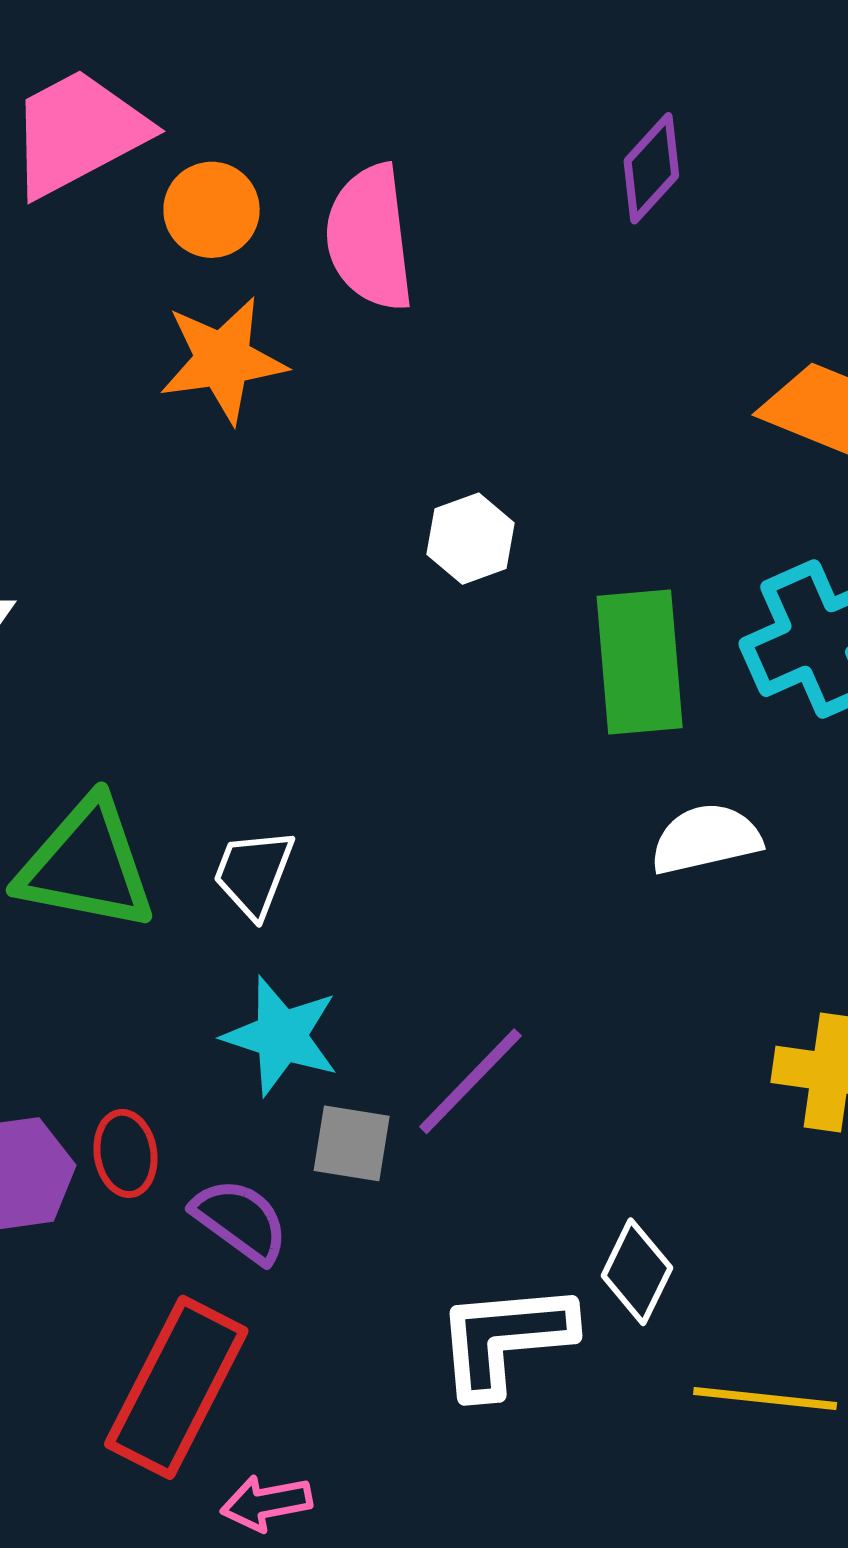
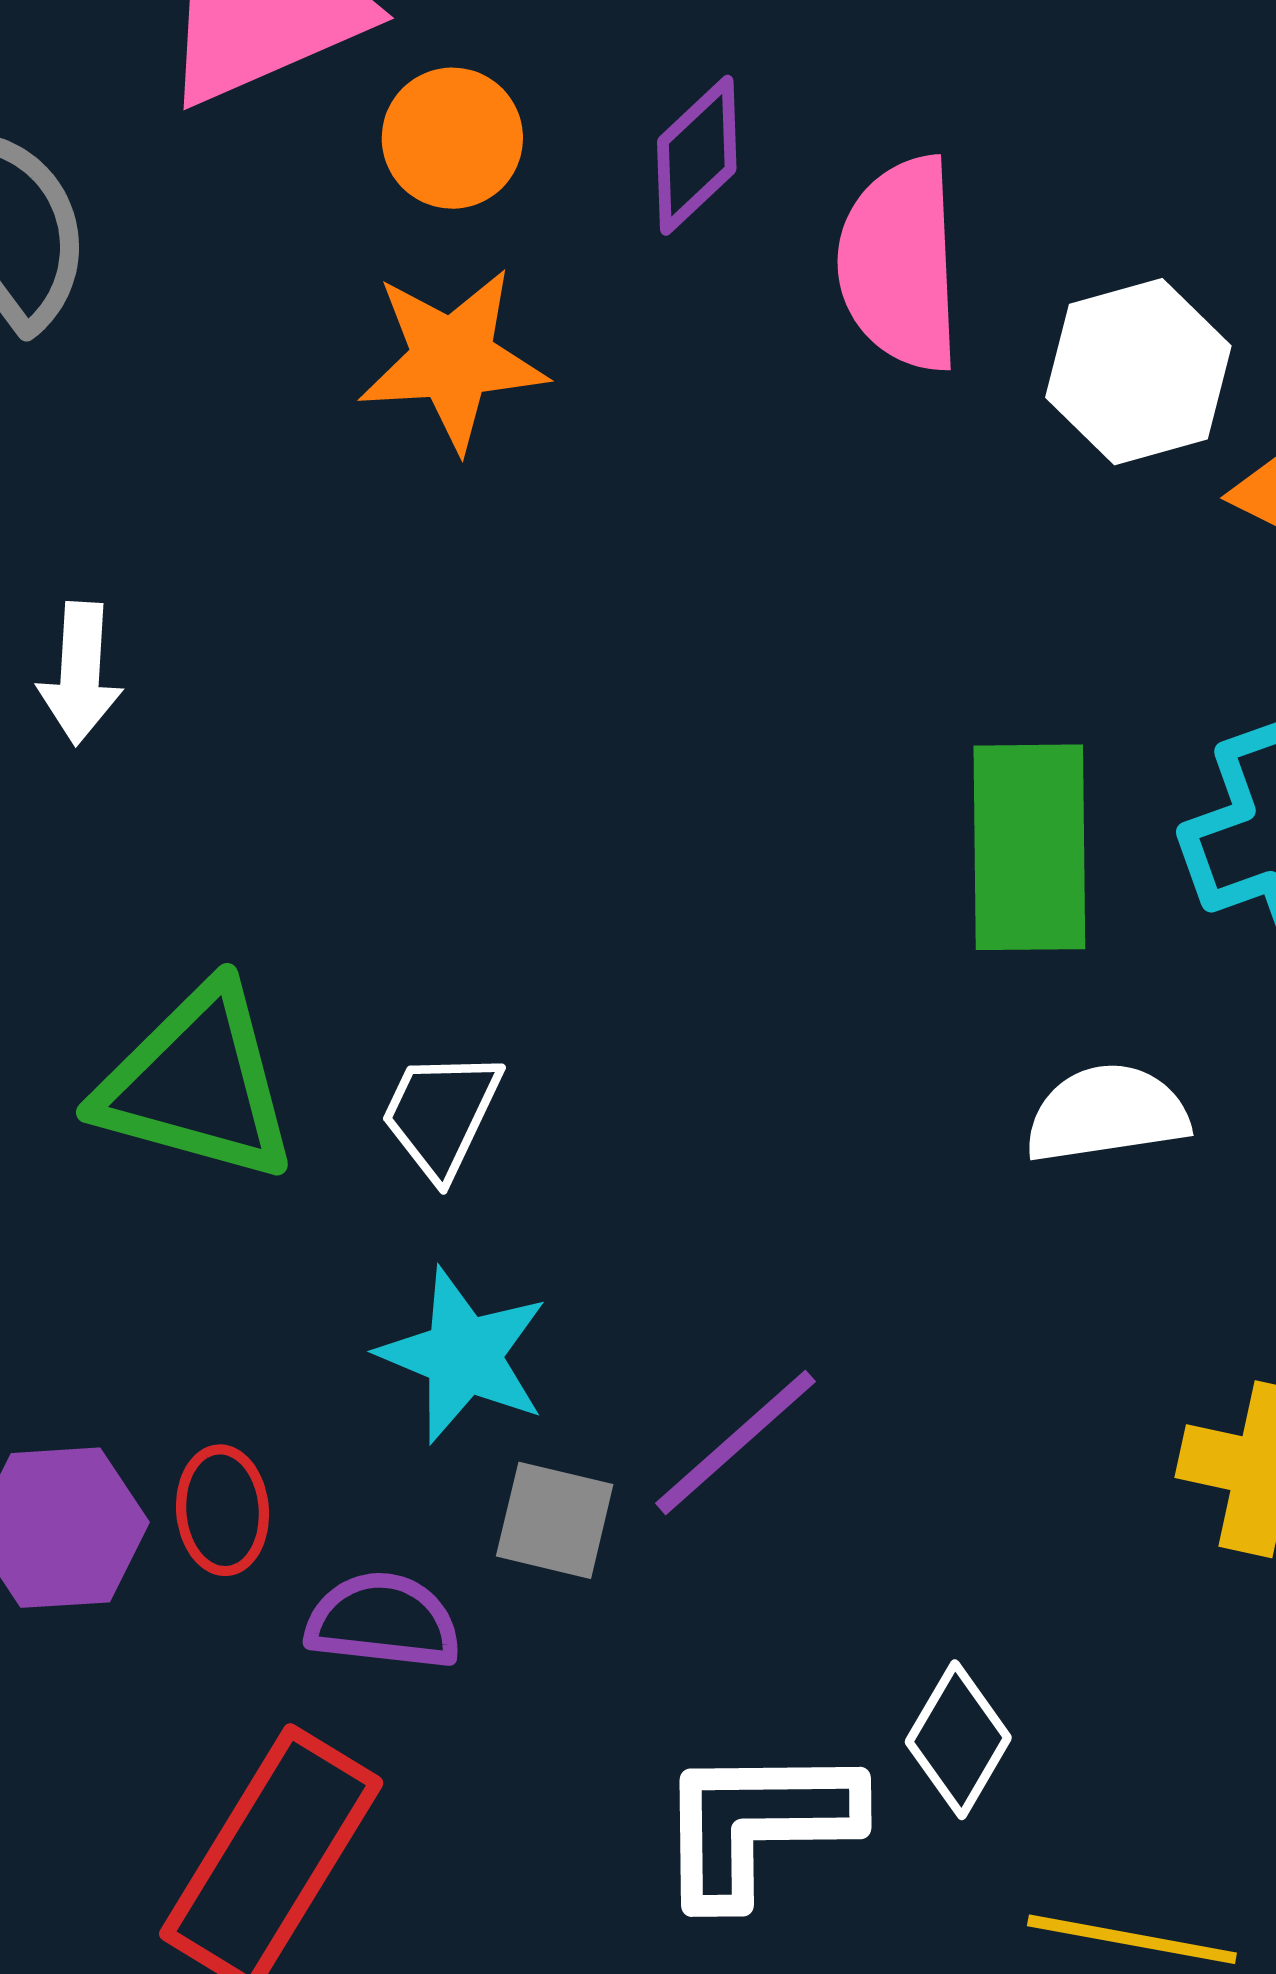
purple diamond: (651, 168) -> (697, 155), moved
pink semicircle: (370, 238) -> (900, 264), moved
white hexagon: (471, 539) -> (1138, 372), moved, size x1.4
purple semicircle: (240, 1221) -> (383, 1621), turned -34

